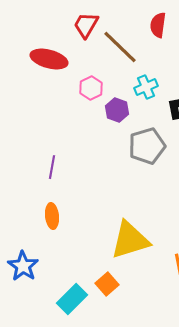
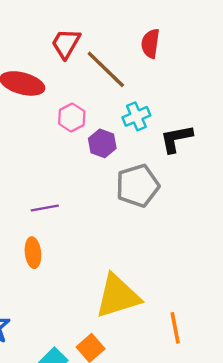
purple line: (52, 167) -> (45, 208), moved, turned 70
orange ellipse: (52, 216) -> (33, 253), moved

